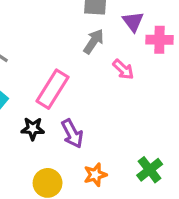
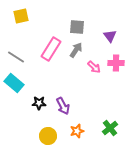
purple triangle: (133, 22) -> (110, 36), moved
pink cross: (159, 40) -> (116, 63), moved
pink rectangle: (52, 89) -> (51, 49), moved

